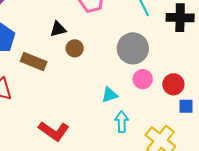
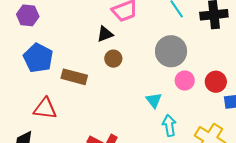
black triangle: (58, 29) -> (105, 34), moved
cyan triangle: (110, 95) -> (154, 100), turned -42

